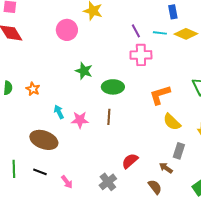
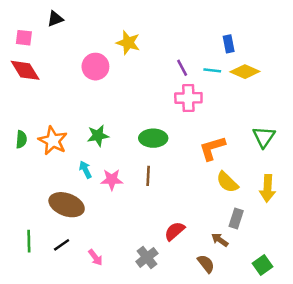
green star: (84, 71) -> (98, 136), moved, turned -30
orange star: (33, 89) -> (53, 141), size x1.6
black line: (40, 172) -> (62, 245), turned -56

